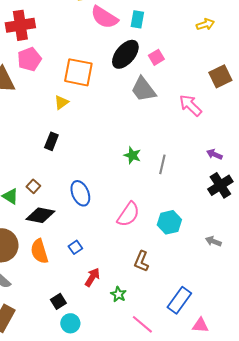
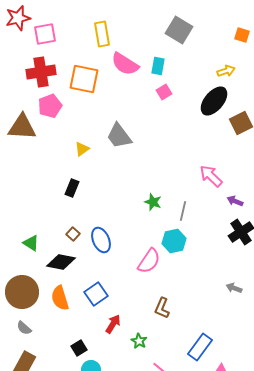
black ellipse: (125, 54) -> (214, 101), moved
pink square: (156, 57) -> (164, 92), moved
orange square: (78, 72) -> (84, 79), moved
gray trapezoid: (143, 89) -> (119, 136), moved
pink arrow: (190, 105) -> (211, 176), moved
brown square: (33, 186) -> (73, 234), moved
cyan hexagon: (169, 222) -> (174, 241), moved
blue square: (75, 247) -> (96, 294), size x1.6

